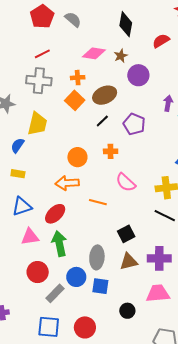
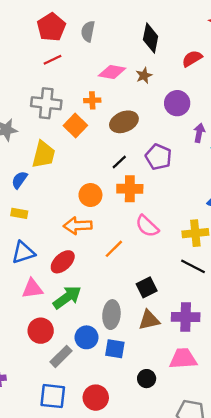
gray semicircle: (73, 19) -> (88, 31), turned -120
red line: (42, 54) -> (53, 60), moved
purple circle: (138, 75) -> (177, 103), moved
orange square: (75, 100) -> (75, 126), moved
black line: (102, 121) -> (119, 162), moved
orange cross: (111, 151) -> (130, 189), size x1.5
orange line: (98, 202) -> (114, 249), turned -60
green arrow: (59, 244) -> (67, 297), turned 65

